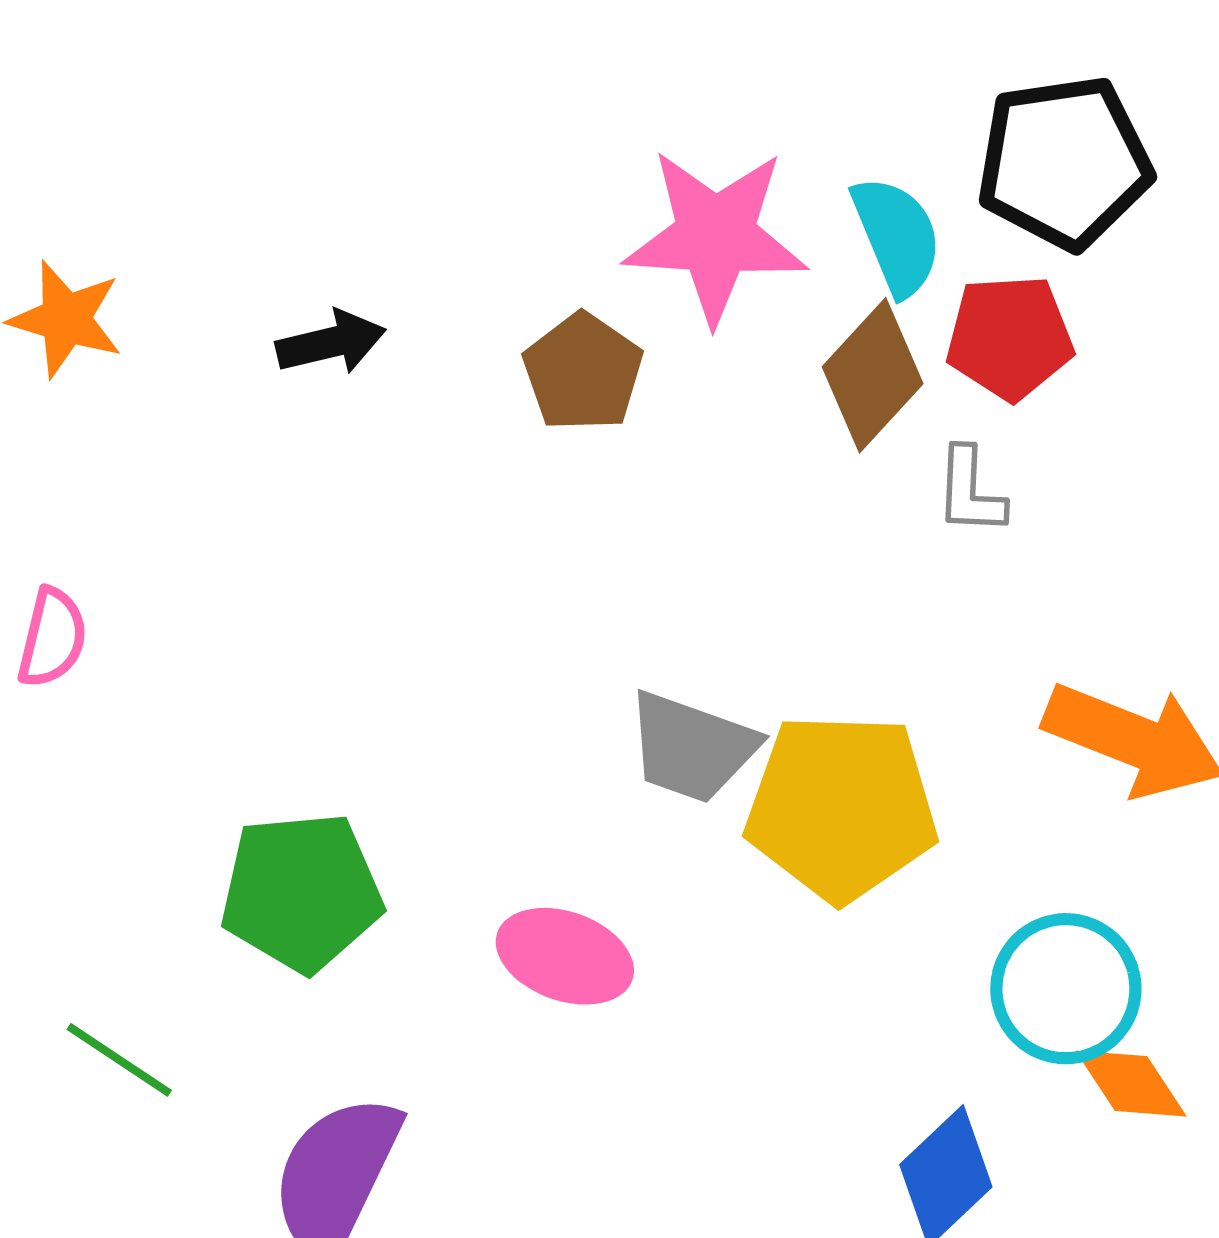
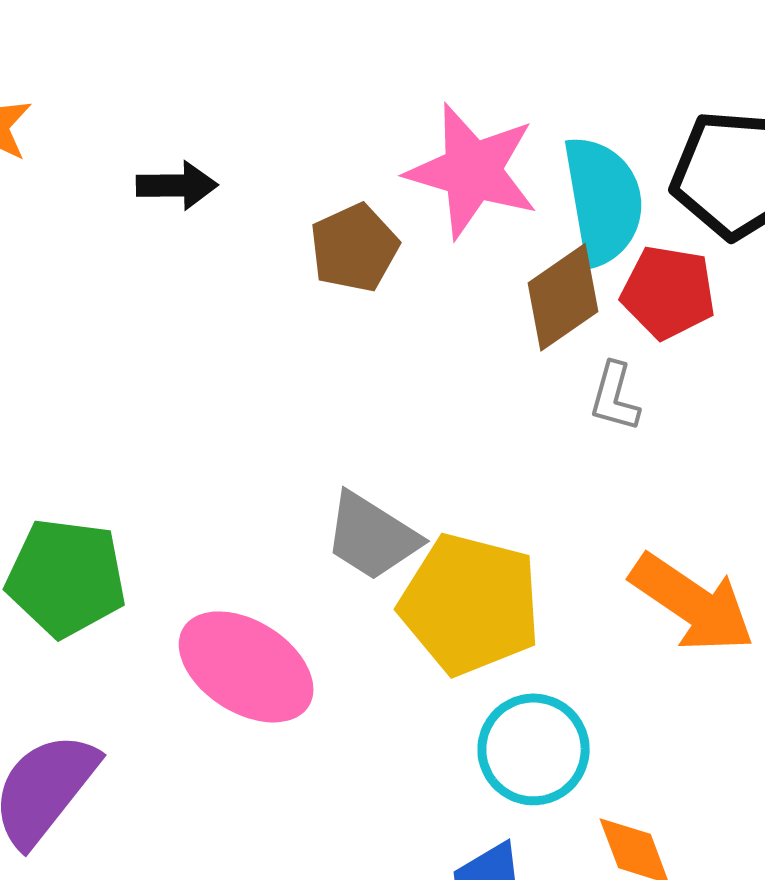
cyan semicircle: (897, 236) -> (603, 200), size x1.4
pink ellipse: (565, 956) -> (246, 667), size x1.4
cyan circle: (1066, 989) -> (534, 749), moved

